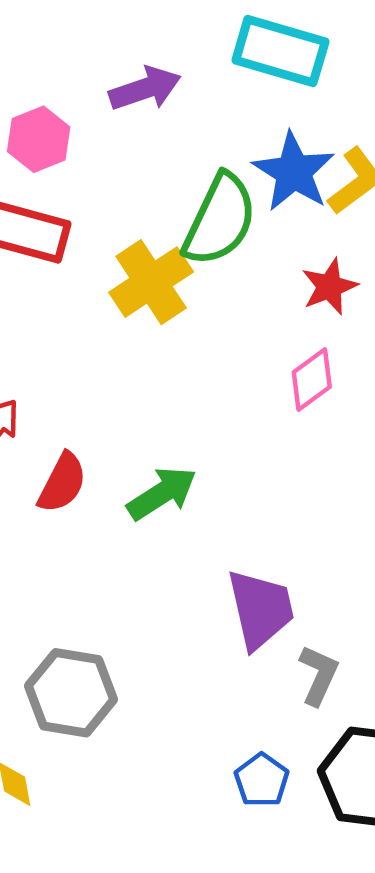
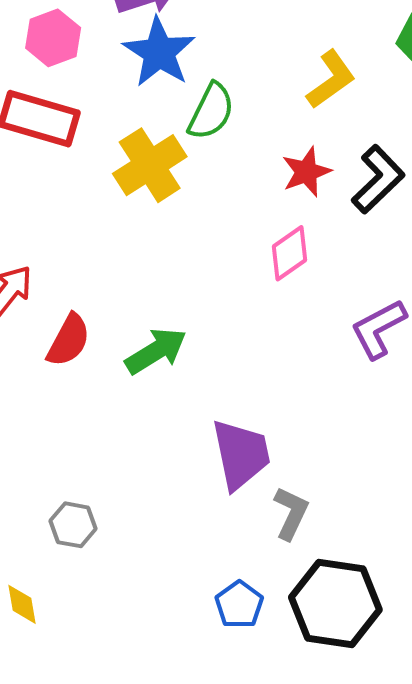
blue star: (294, 172) -> (159, 52), moved
green semicircle: (220, 220) -> (211, 111), size x0.7
gray hexagon: (71, 693) -> (73, 525), size x0.6

